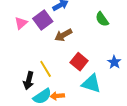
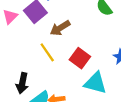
yellow line: (46, 69) -> (47, 52), moved

